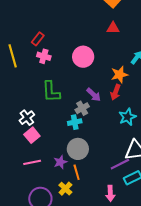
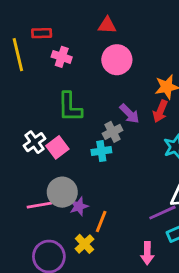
red triangle: (113, 28) -> (107, 25), moved
red rectangle: (38, 39) -> (42, 33), moved, turned 48
pink square: (32, 135) -> (57, 147), moved
gray circle: (78, 149) -> (62, 192), moved
orange line: (77, 172) -> (101, 221), turned 35

